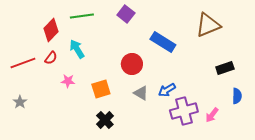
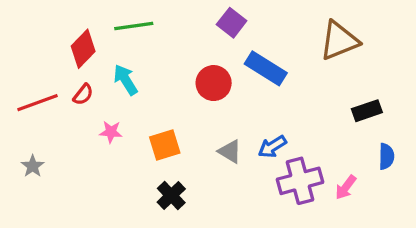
purple square: (126, 14) -> (232, 23), moved
red circle: (132, 64) -> (214, 83), moved

